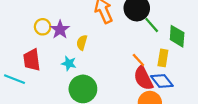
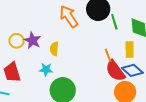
green line: (152, 25) -> (114, 22), turned 35
orange line: (138, 60) -> (108, 55), turned 32

